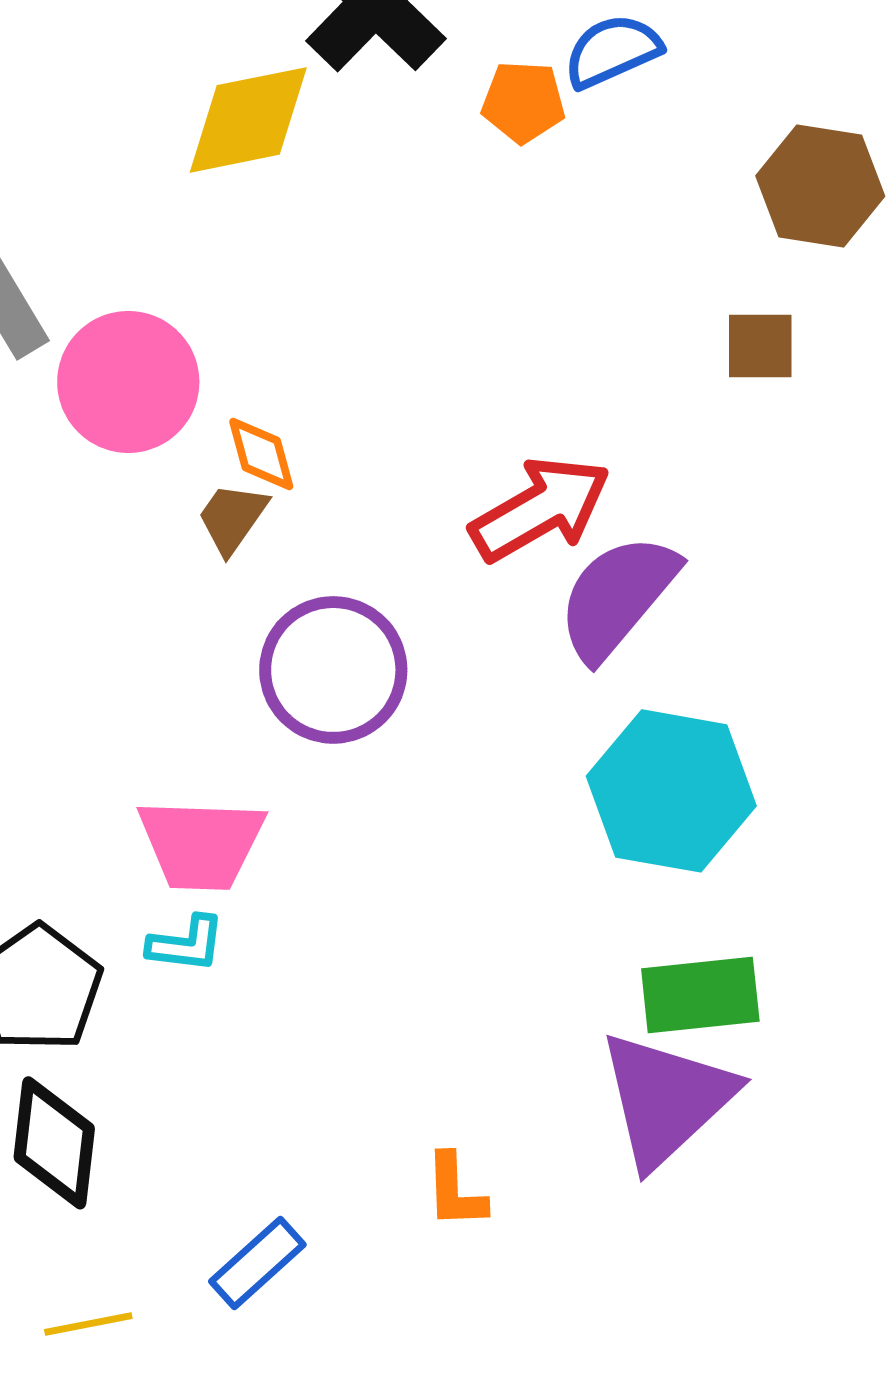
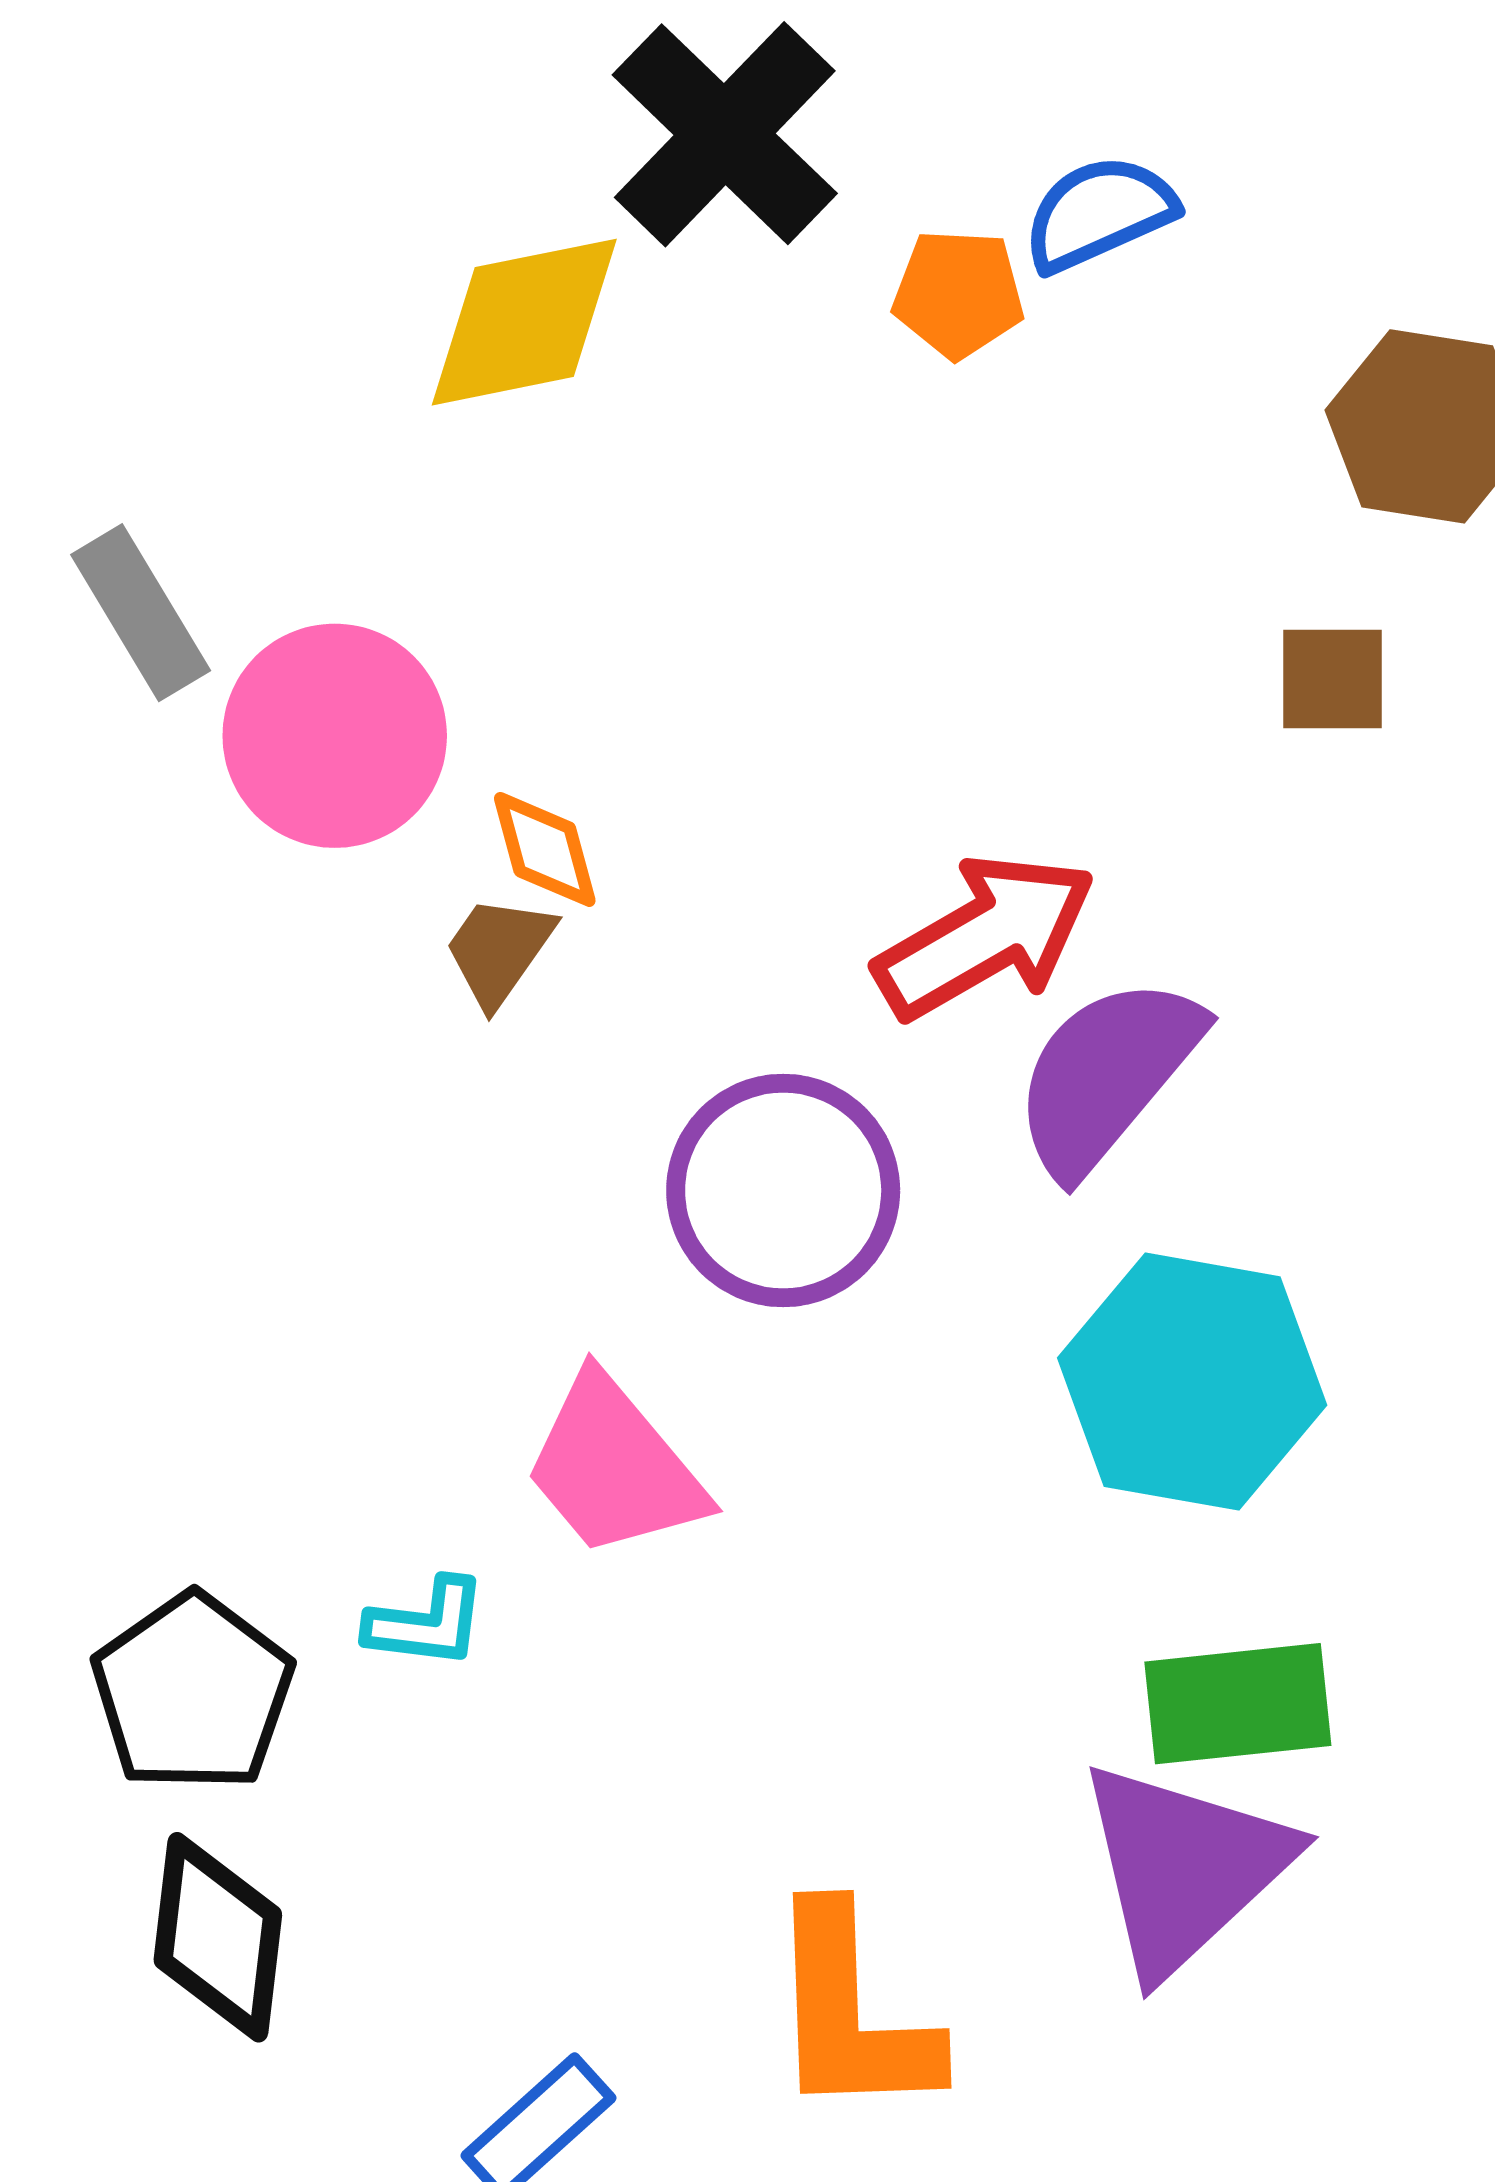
purple circle: (333, 670) -> (783, 1190), moved
pink trapezoid: (201, 844) -> (614, 1467), moved, turned 48
orange L-shape: (455, 1191) -> (851, 2013), size x1.8

